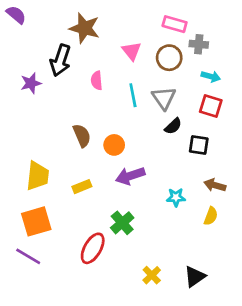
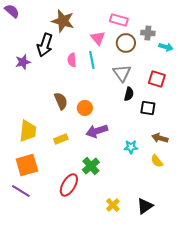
pink rectangle: (175, 24) -> (119, 20), moved
cyan arrow: (211, 76) -> (166, 47), moved
cyan line: (133, 95) -> (92, 60), moved
black semicircle: (173, 126) -> (129, 94), turned -32
yellow semicircle: (211, 216) -> (157, 161), turned 120

